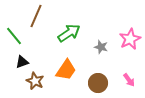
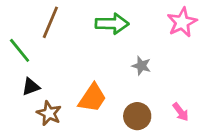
green arrow: (69, 33) -> (112, 24), moved, turned 35
pink star: (130, 39) -> (182, 22), moved

